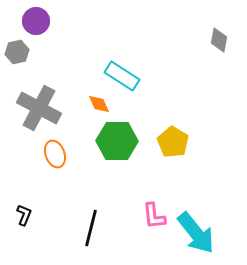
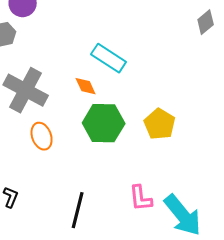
gray diamond: (219, 40) -> (206, 22), turned 40

